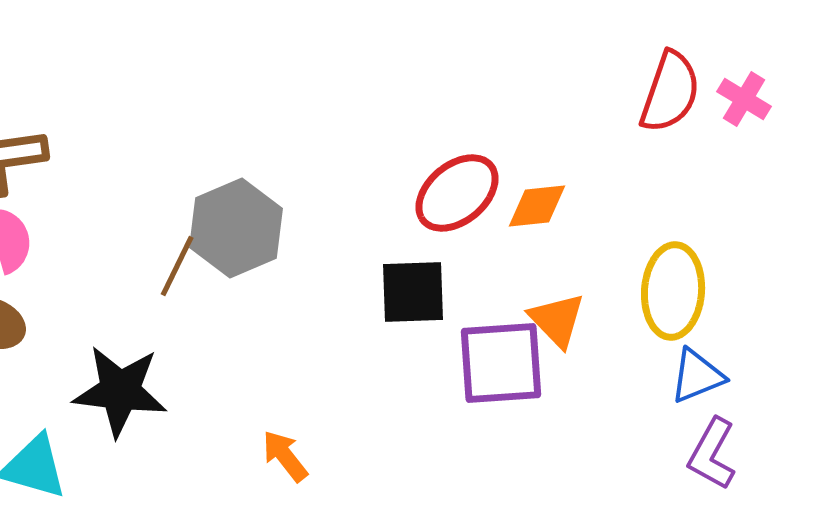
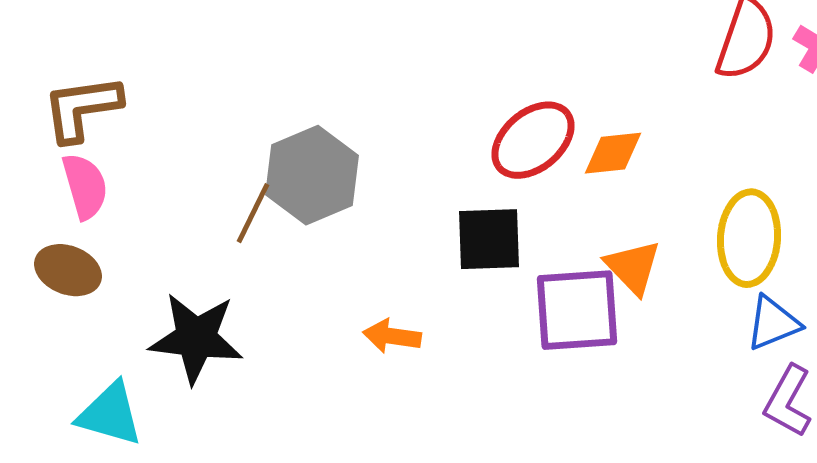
orange arrow: (285, 456) -> (392, 336), moved, turned -44

